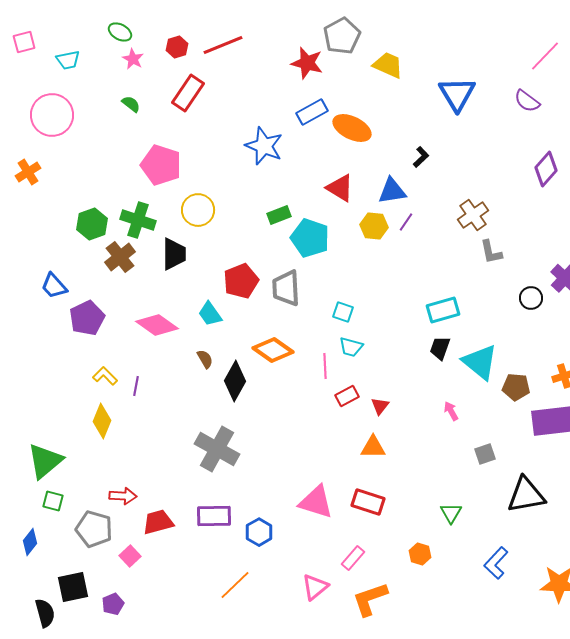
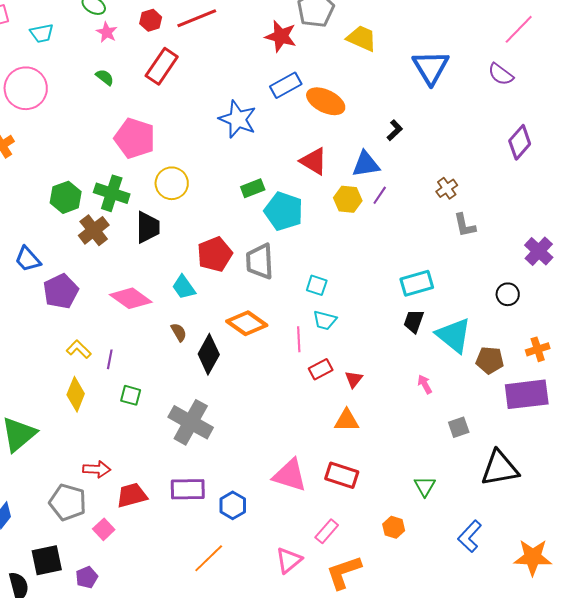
brown cross: (473, 215) -> (447, 188), size x0.7
black circle: (531, 298) -> (508, 294), moved
green square: (53, 501) -> (131, 395), moved

